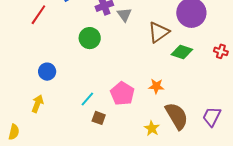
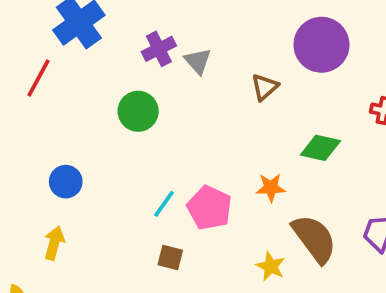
brown triangle: (159, 32) -> (265, 87), size x0.7
green diamond: (182, 52) -> (320, 148), moved
cyan line: (87, 99) -> (164, 204), moved

